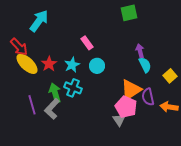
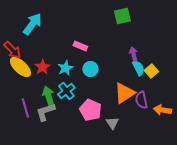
pink rectangle: (87, 43) -> (80, 46), turned -32
yellow square: (170, 76) -> (151, 71), moved
cyan cross: (73, 88) -> (66, 91), turned 30
pink pentagon: (126, 107) -> (90, 110), moved
gray L-shape: (52, 109) -> (45, 112), turned 30

